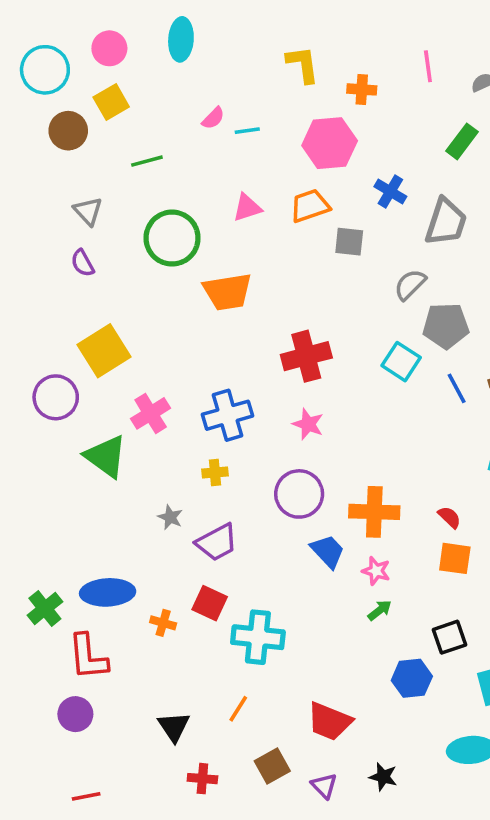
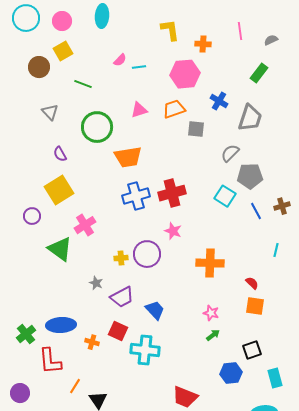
cyan circle: (45, 70) -> (26, 18), moved
green line: (147, 161) -> (83, 84), turned 36
purple semicircle: (83, 263) -> (60, 154), moved
purple circle: (56, 397) -> (32, 216), size x0.7
blue cross: (228, 415) -> (136, 196), moved
purple circle: (299, 494) -> (147, 254), moved
orange cross: (374, 512) -> (210, 263), moved
blue trapezoid: (328, 551) -> (155, 310), moved
orange line: (238, 709) -> (75, 386), moved
purple circle: (75, 714) -> (20, 393), moved

